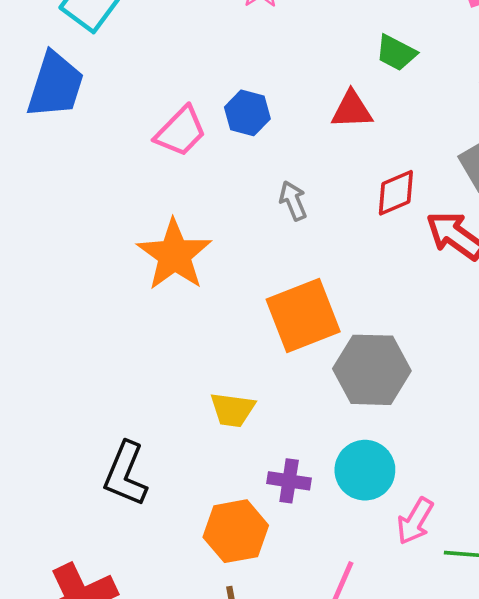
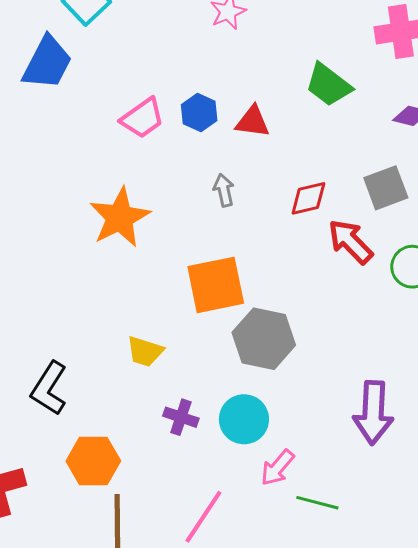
green trapezoid: (396, 53) -> (328, 85), size x1.4
red triangle: (352, 110) -> (253, 122), moved
orange hexagon: (236, 531) -> (93, 461), moved

